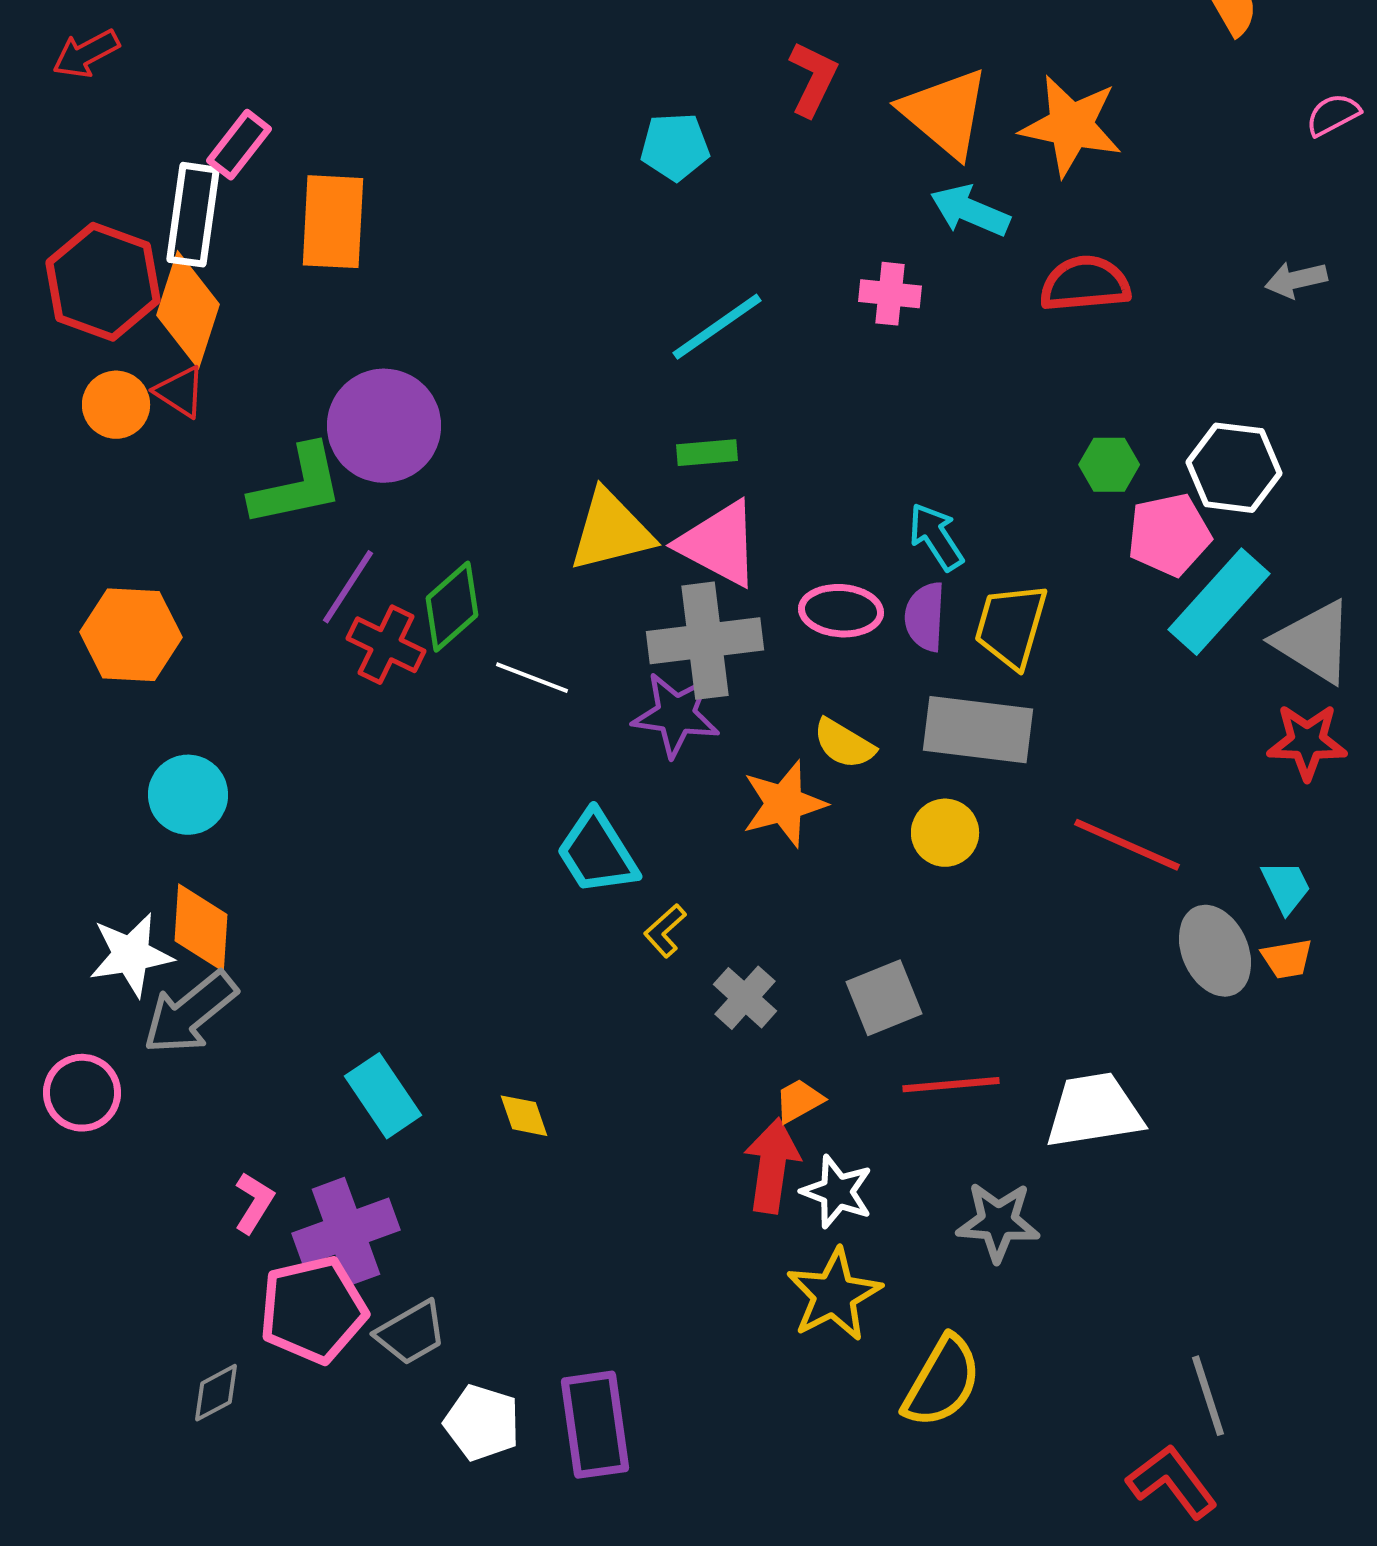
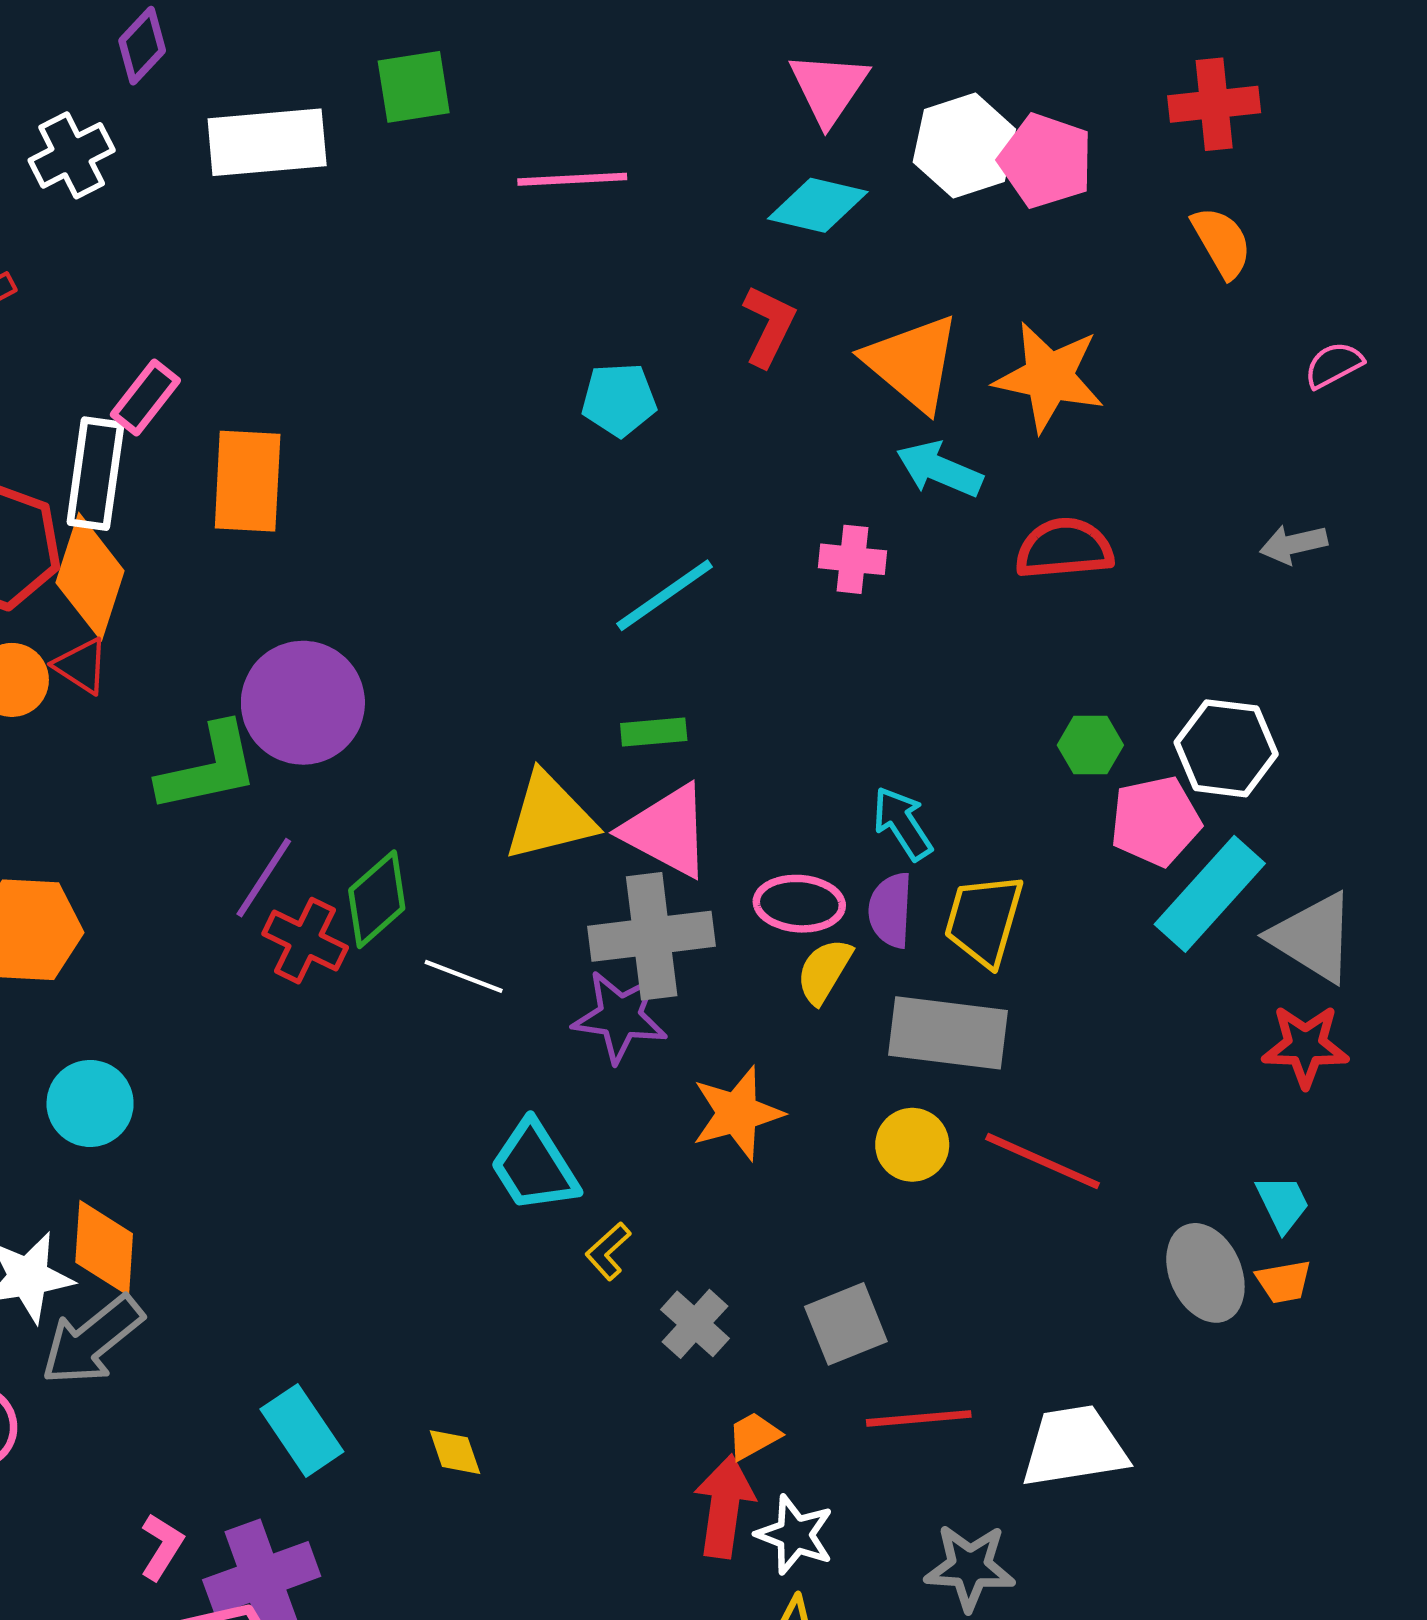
yellow semicircle: (844, 744) -> (824, 971), moved, turned 90
red line: (1127, 845) -> (1043, 1161), moved

